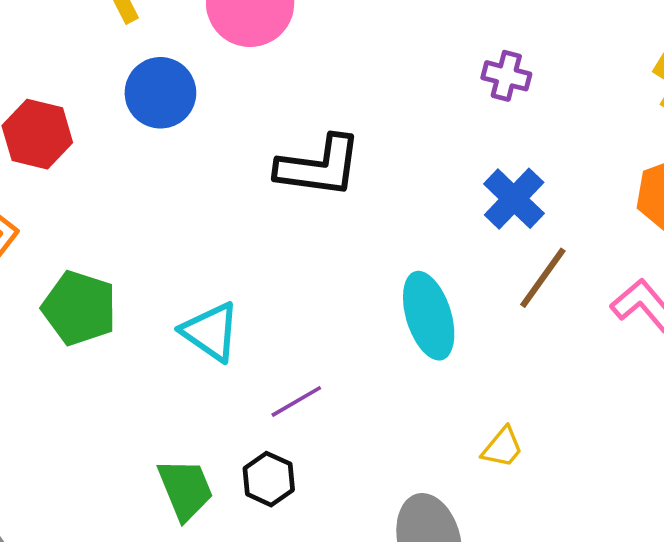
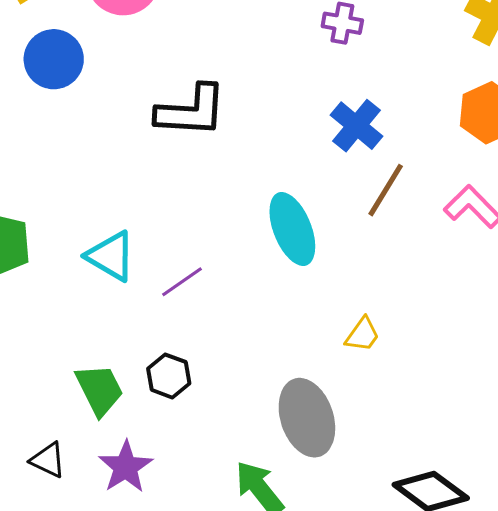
purple line: (296, 401) -> (182, 282), moved

